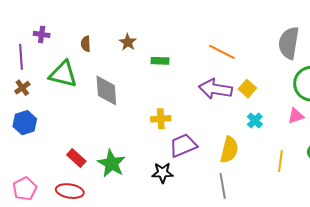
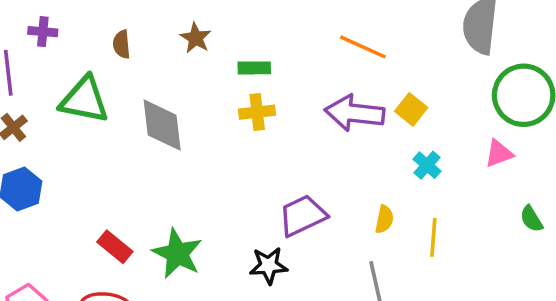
yellow cross: (161, 119) -> (257, 112), moved
yellow semicircle: (229, 150) -> (384, 219), size x0.6
yellow line: (280, 161) -> (433, 237), moved

